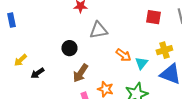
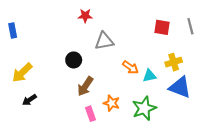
yellow arrow: (20, 60) -> (22, 73), size x1.5
cyan triangle: (141, 63) -> (149, 76), turned 40
black arrow: (37, 73) -> (29, 100), moved

